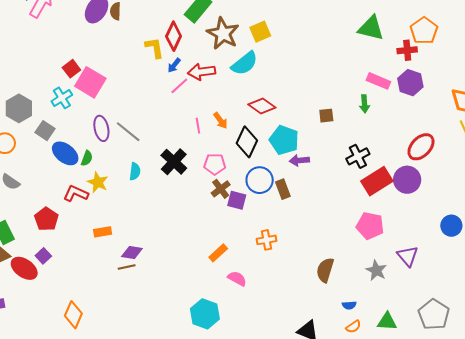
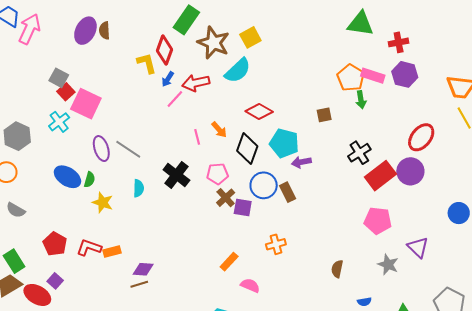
orange pentagon: (424, 31) -> (351, 78), moved
gray square: (45, 131) -> (59, 78), moved
red L-shape: (76, 193) -> (89, 248), moved
brown semicircle: (325, 270) -> (337, 269), size x0.7

